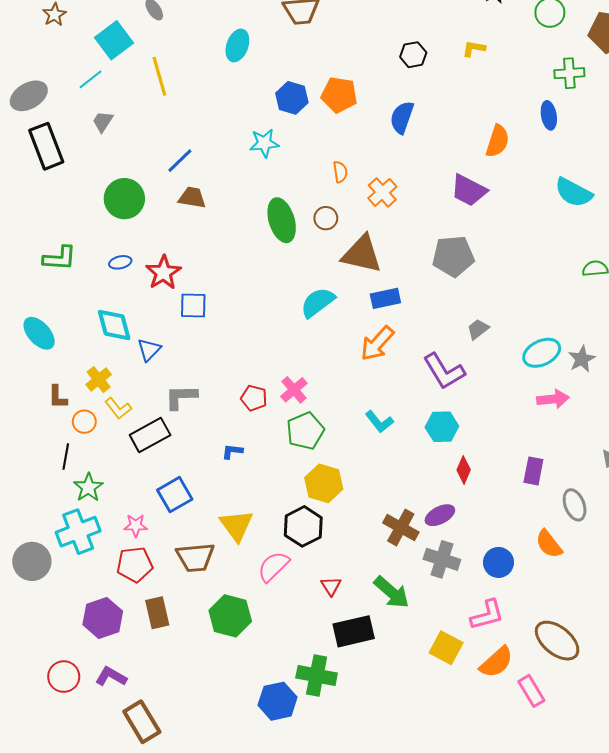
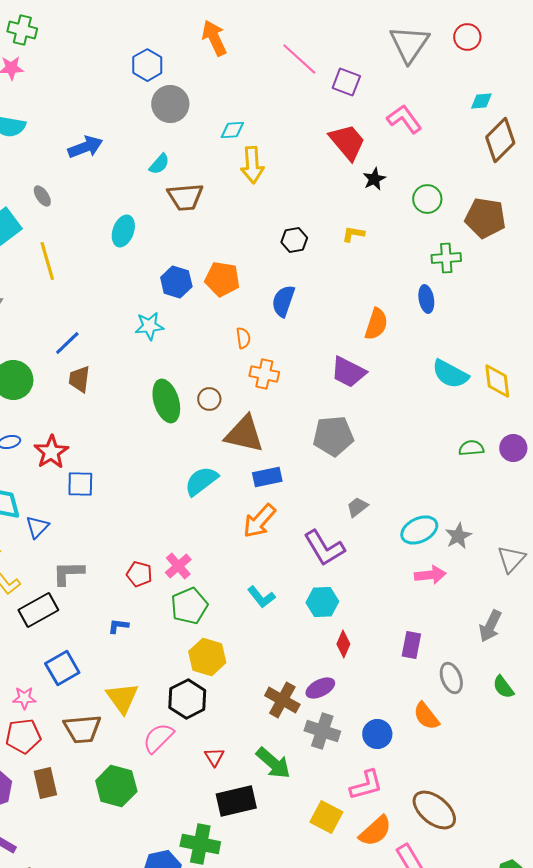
orange semicircle: (340, 172) -> (243, 338), moved
orange cross: (382, 192) -> (264, 374), turned -36
brown trapezoid: (192, 198) -> (79, 379), turned -92

